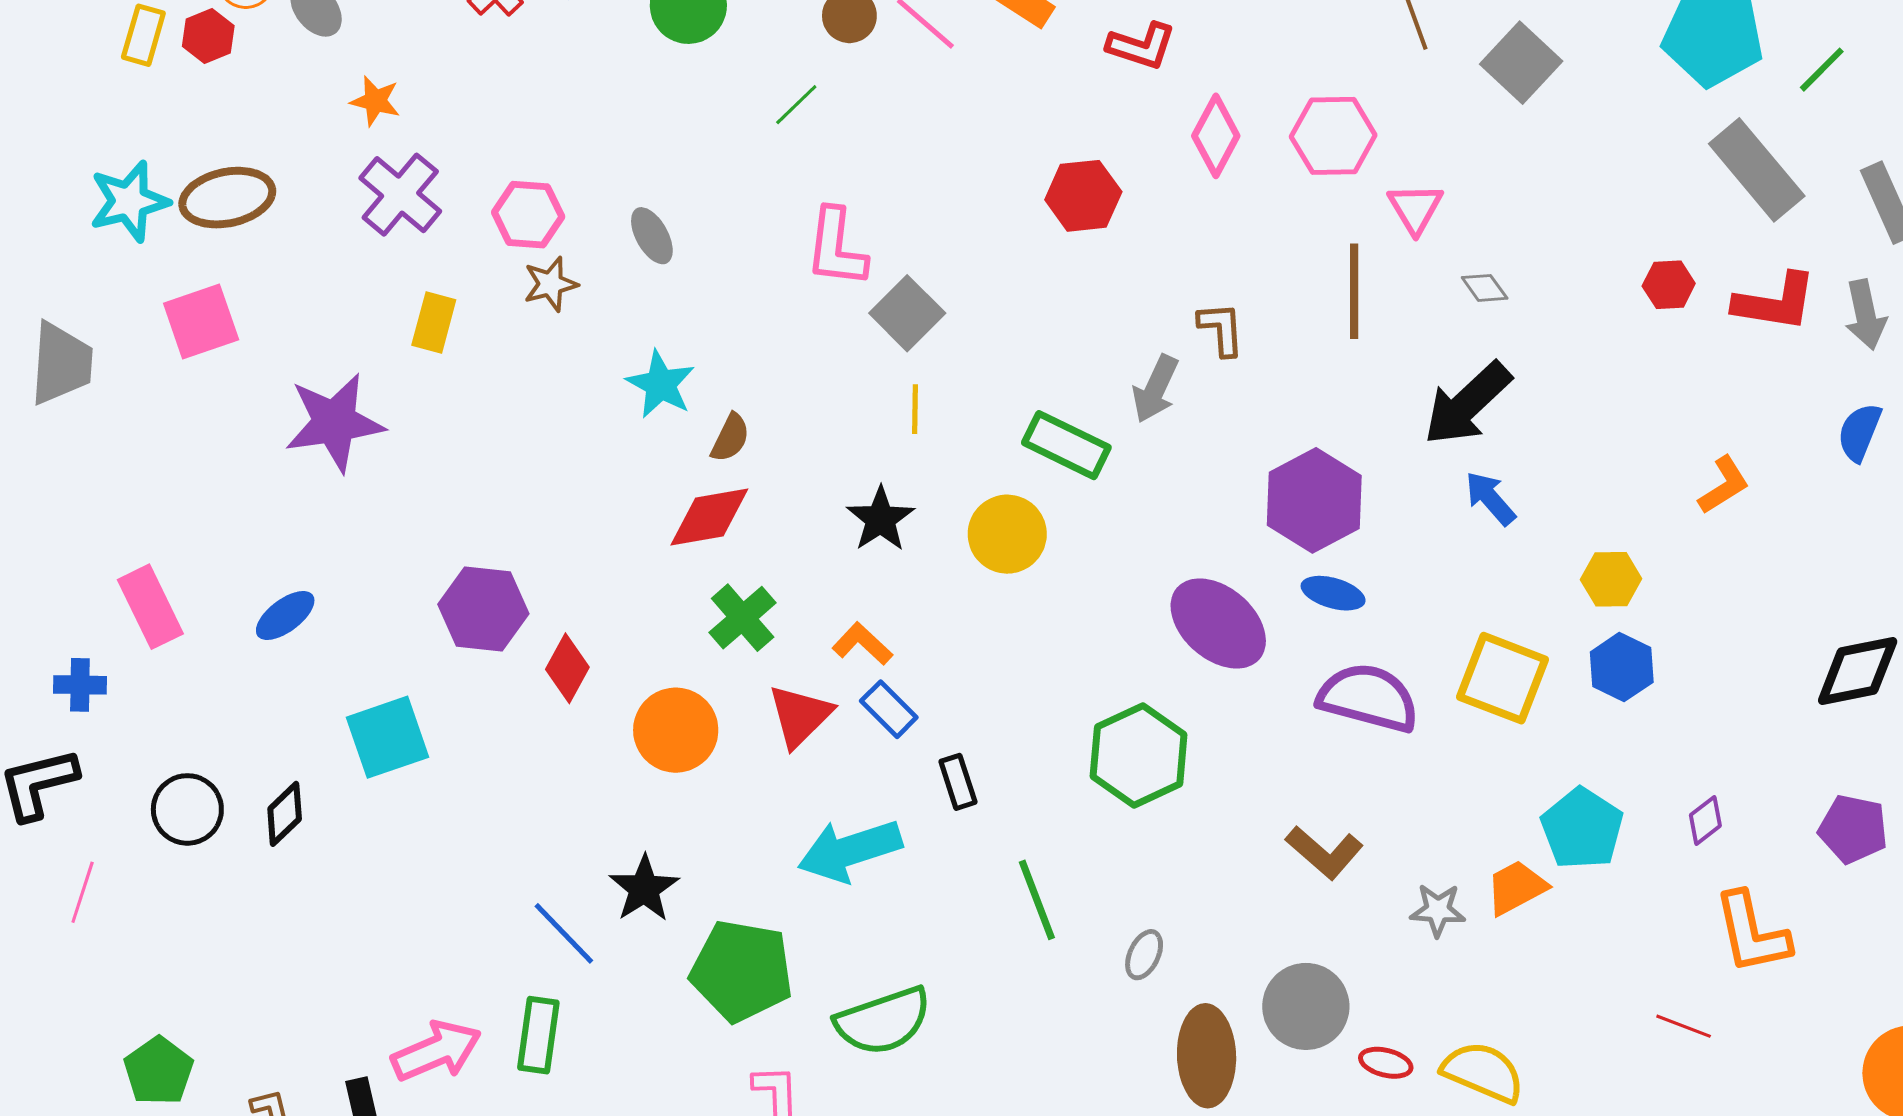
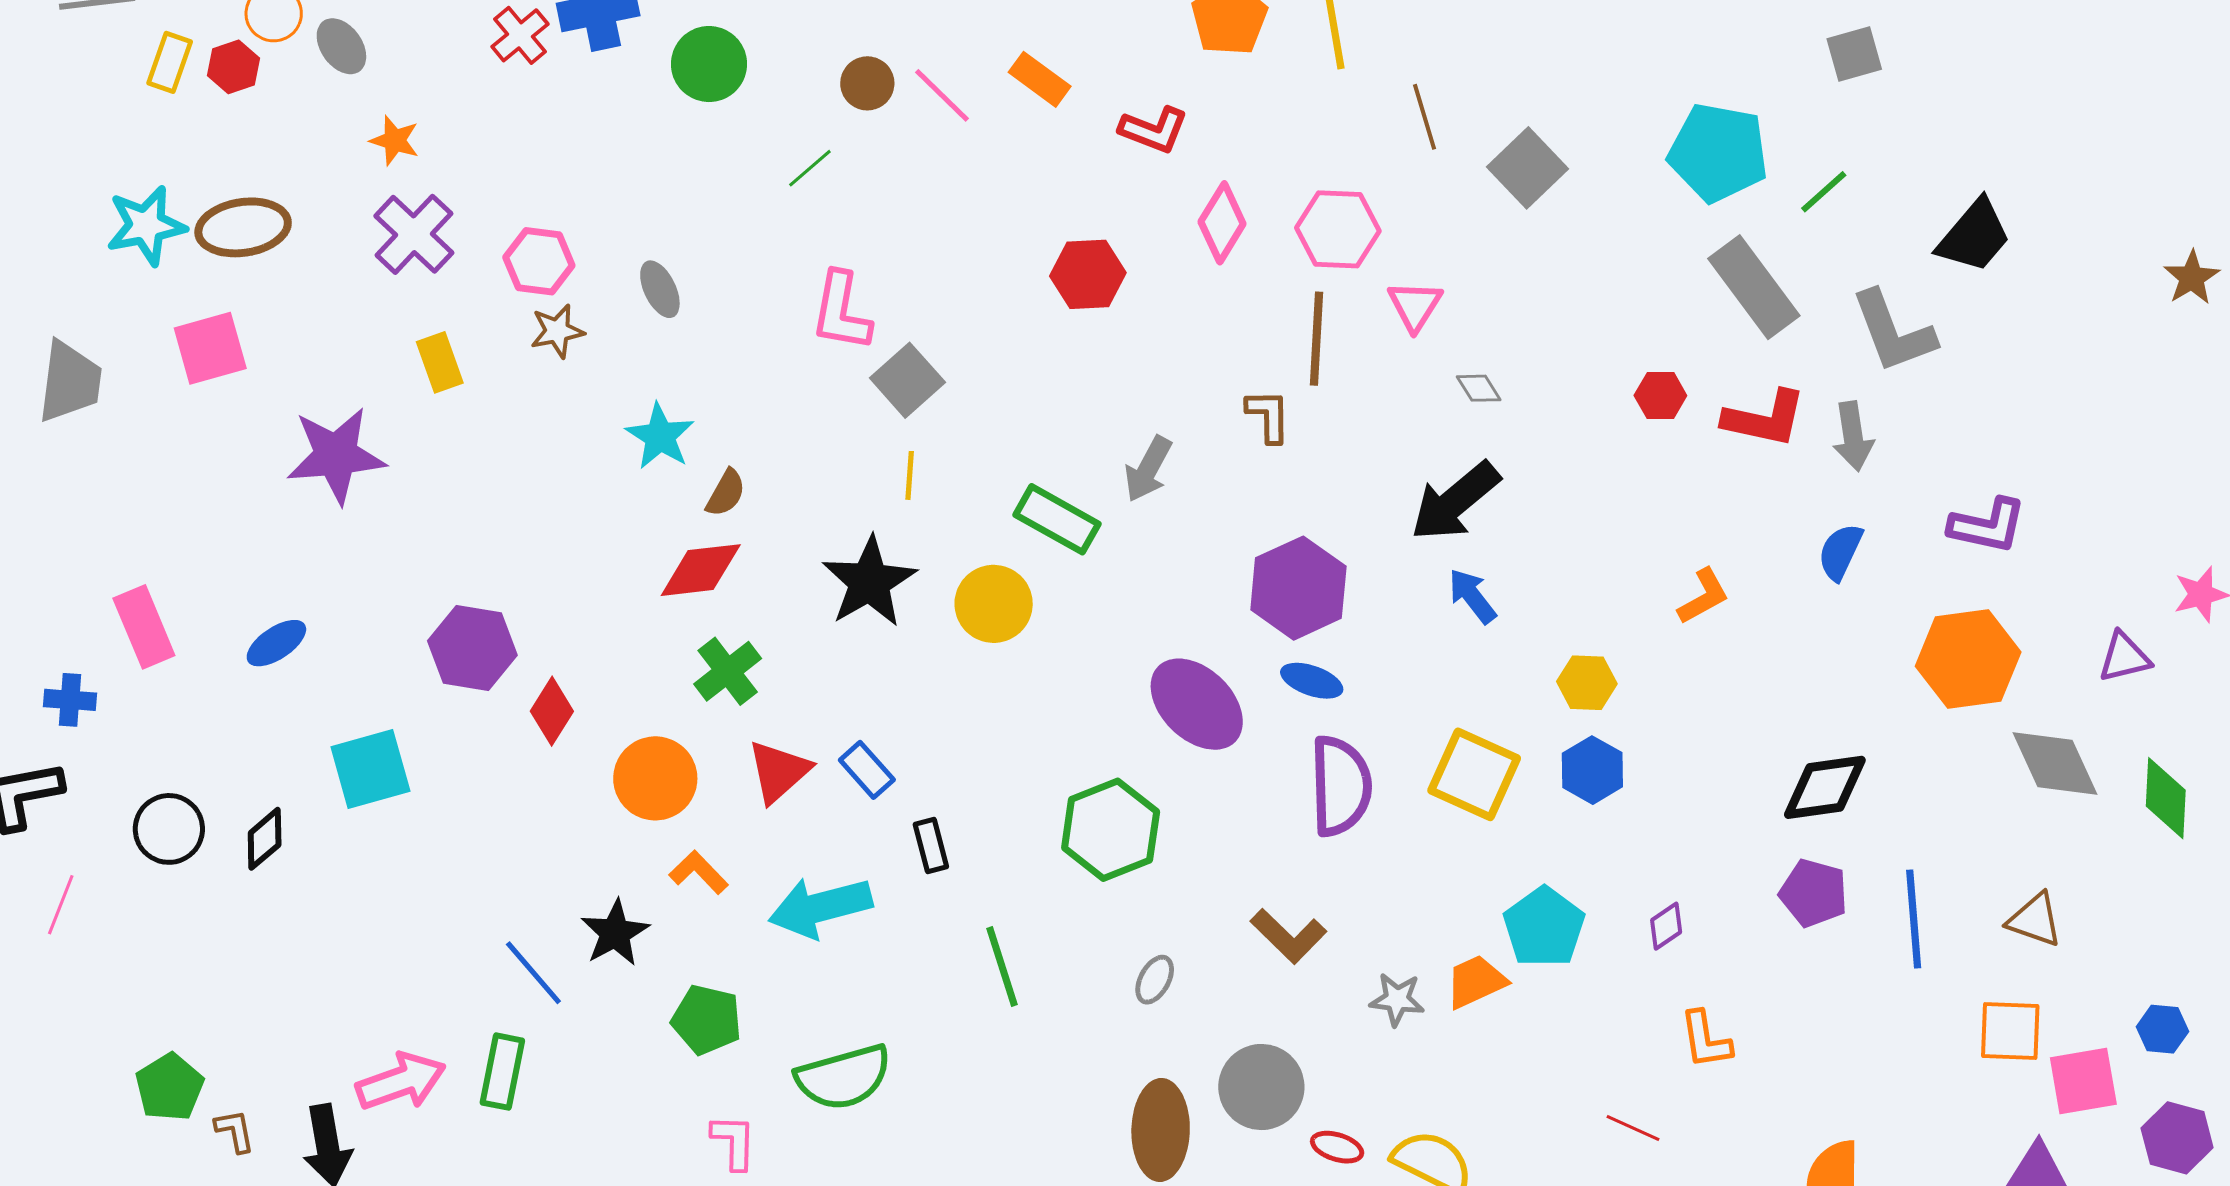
brown line: (1354, 291) -> (1316, 339), moved
yellow rectangle: (434, 323) -> (440, 362), turned -38
brown L-shape: (1221, 329) -> (1268, 416), moved
black star: (880, 519) -> (869, 582), size x1.4
orange L-shape: (862, 644) -> (699, 872), moved
purple semicircle: (1368, 698) -> (1341, 786), turned 70
purple pentagon: (1853, 829) -> (1814, 893), moved
orange L-shape: (1752, 933) -> (1706, 1040), size x0.7
gray ellipse: (1144, 955) -> (1155, 980), moved
green pentagon: (742, 971) -> (707, 1020), size x0.7
green pentagon: (159, 1071) -> (170, 1087), moved

